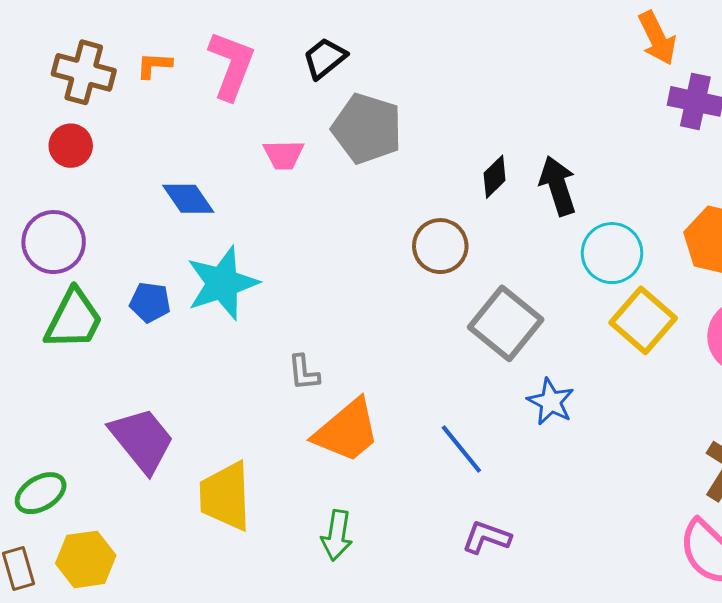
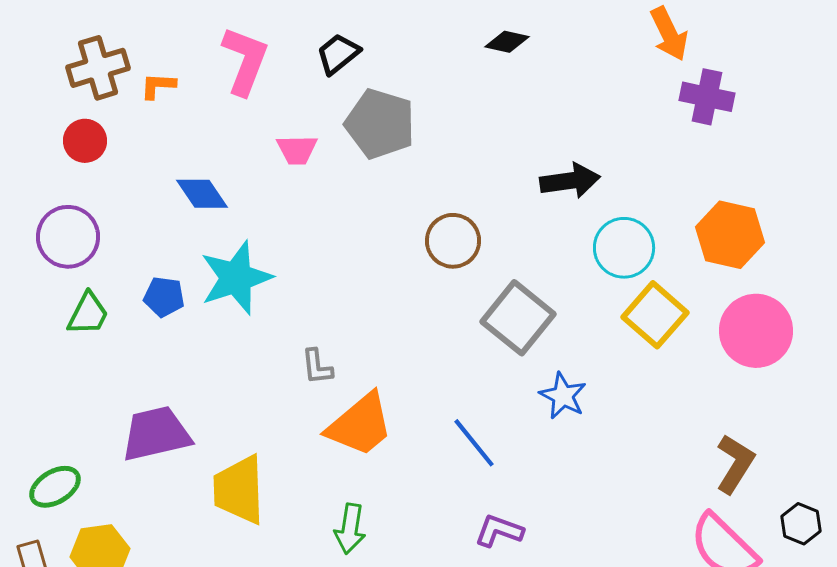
orange L-shape: (154, 65) -> (158, 86), moved
brown cross: (84, 72) -> (98, 68), turned -32
black diamond: (495, 177) -> (507, 42), moved, turned 57
black arrow: (558, 186) -> (570, 181), turned 100
green trapezoid: (74, 319) -> (88, 314), size x0.7
purple trapezoid: (142, 440) -> (156, 434), turned -64

